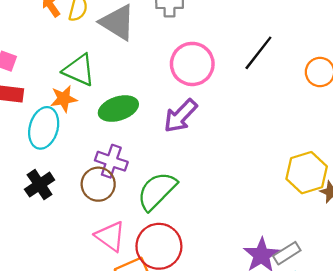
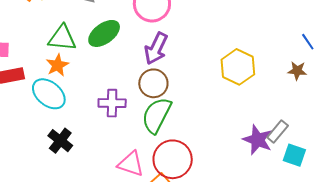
green ellipse: (118, 109) -> (104, 33), moved
cyan ellipse: (44, 128) -> (49, 94), turned -48
yellow hexagon: (307, 173) -> (238, 67), moved
brown circle: (98, 184) -> (153, 83), moved

